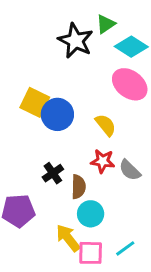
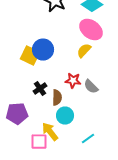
yellow square: (35, 102) -> (30, 56), moved
yellow semicircle: (106, 125) -> (84, 51), moved, turned -98
pink square: (91, 253) -> (39, 142), moved

